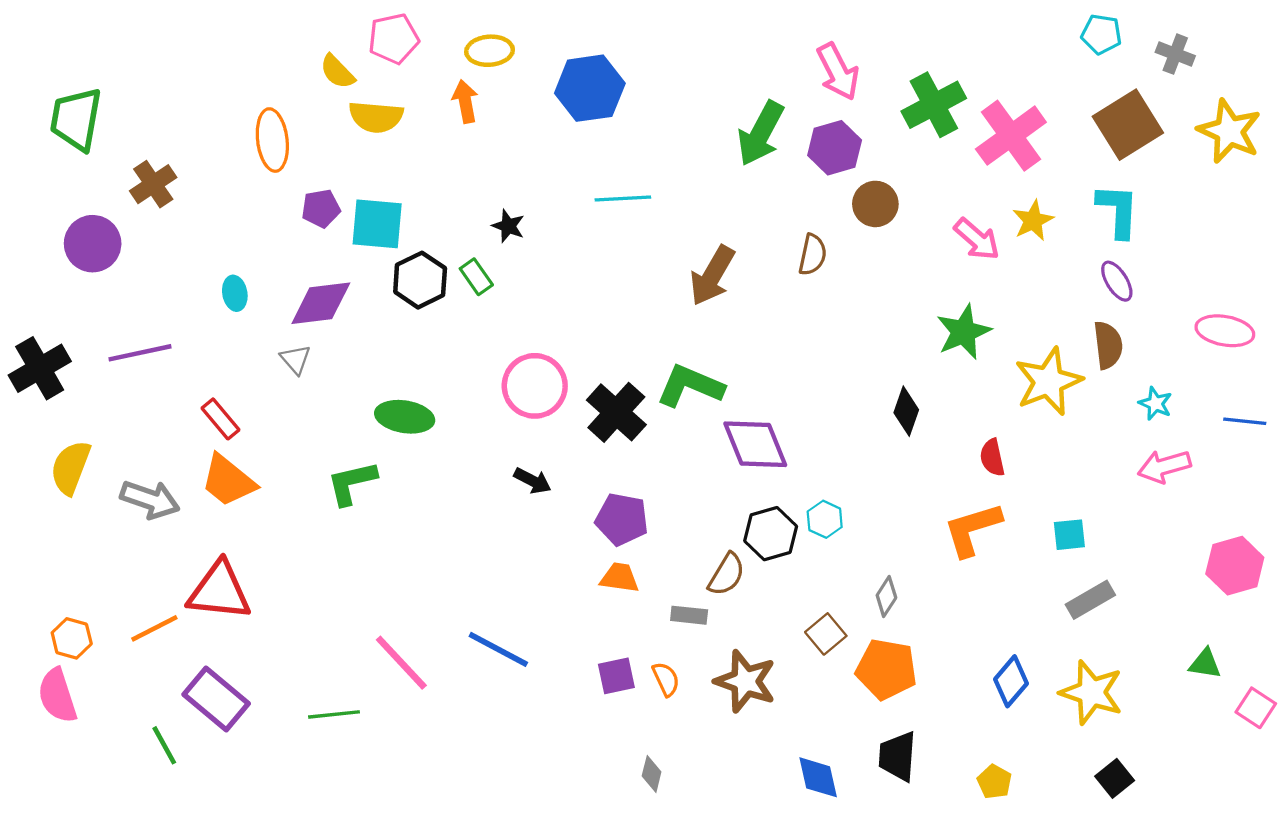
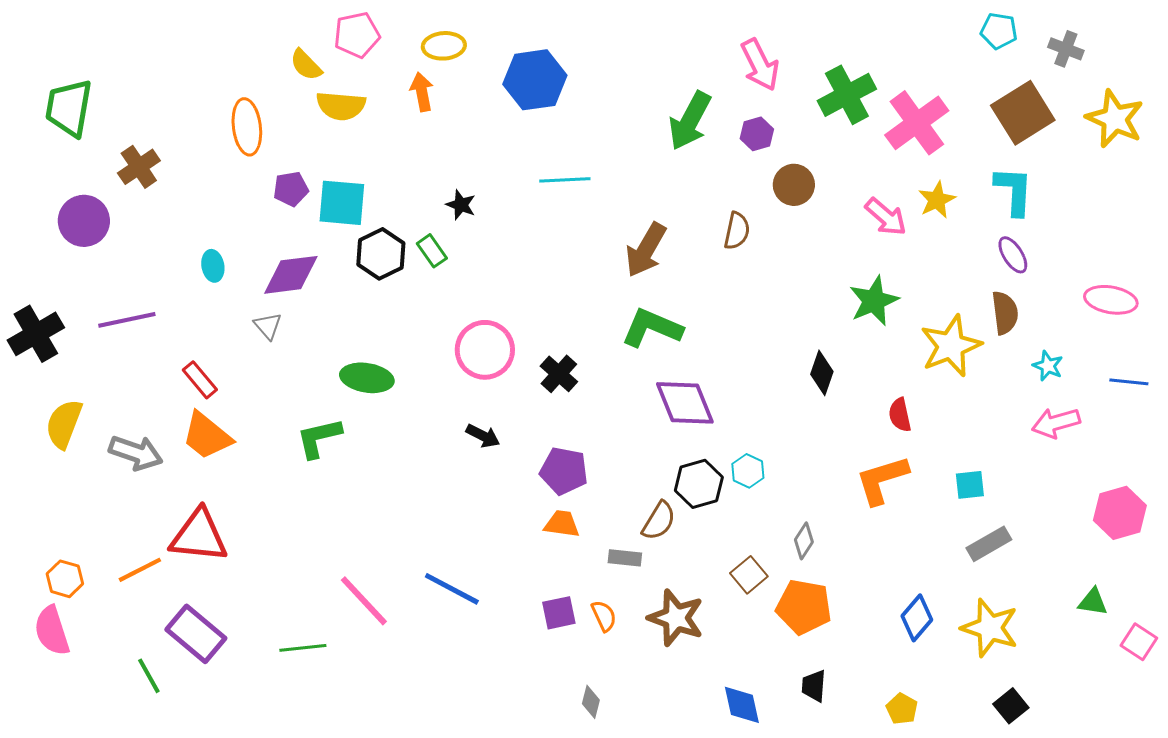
purple hexagon: (835, 148) -> (757, 134), size x0.7
green L-shape: (690, 386) -> (652, 328), moved
black cross: (616, 412) -> (559, 374), size x0.7
black trapezoid: (897, 756) -> (814, 686), size x0.7

